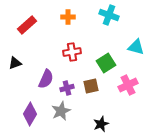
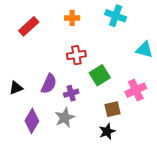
black triangle: (15, 63) -> (16, 88), moved
green square: (106, 63) -> (100, 75), moved
brown square: (91, 86) -> (112, 109), moved

